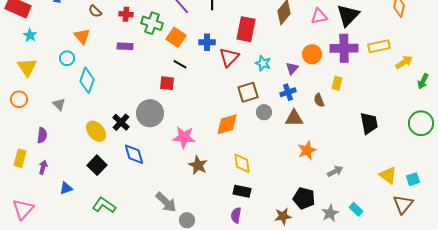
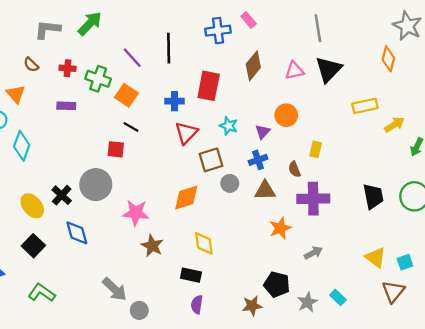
blue cross: (207, 42) -> (175, 101), moved
purple cross: (344, 48) -> (313, 199), moved
red triangle: (229, 57) -> (186, 133), moved
black trapezoid: (369, 123) -> (373, 196), moved
black rectangle: (242, 191) -> (191, 275), moved

